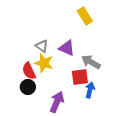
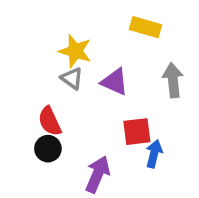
yellow rectangle: (85, 16) -> (145, 27), turned -42
gray arrow: (91, 62) -> (173, 80), moved, turned 54
yellow star: (44, 63) -> (75, 51), moved

